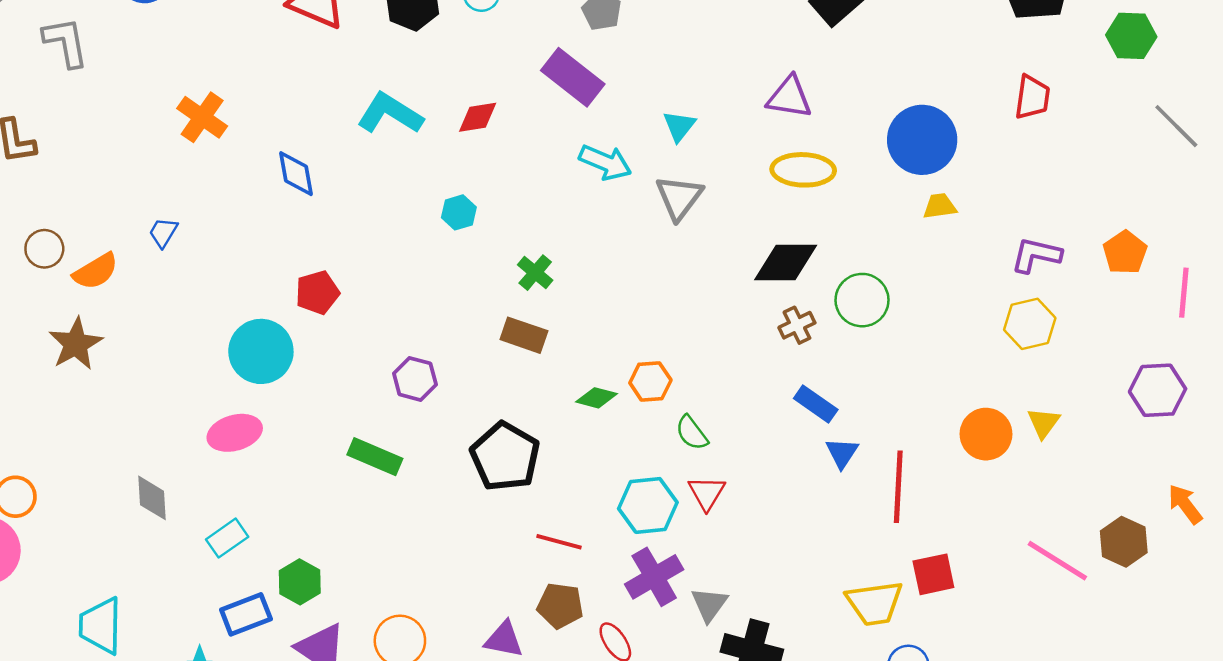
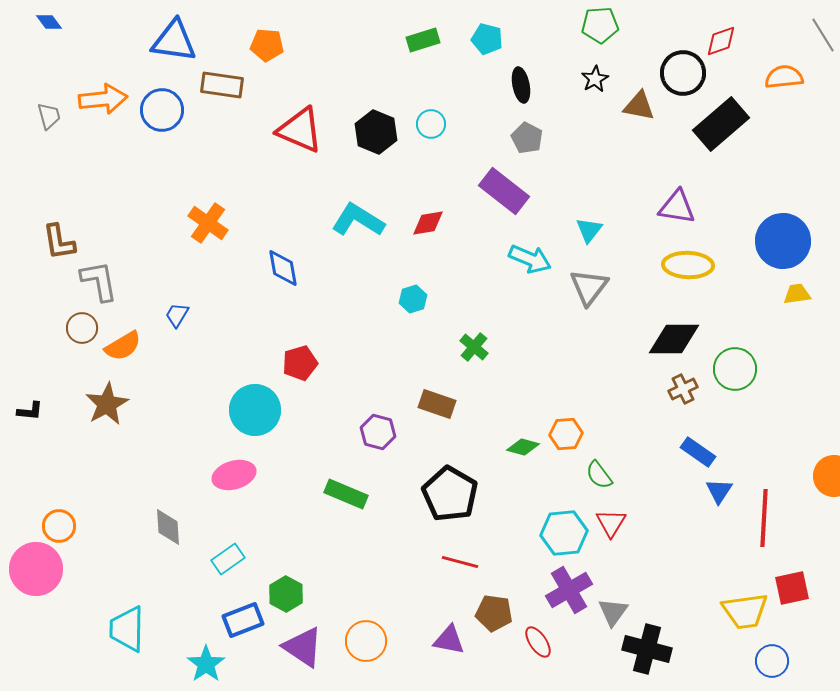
gray L-shape: (66, 42) -> (99, 281), moved
brown rectangle: (524, 335) -> (437, 404), moved
red line: (559, 542) -> (460, 562), moved

